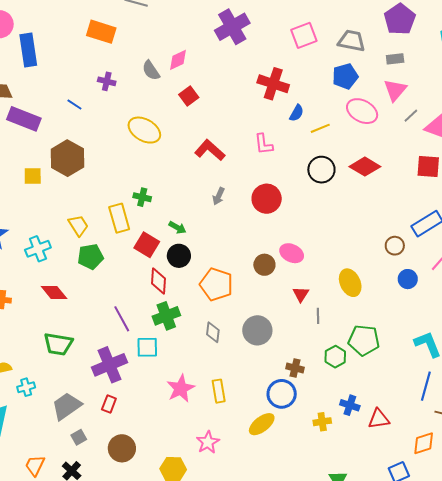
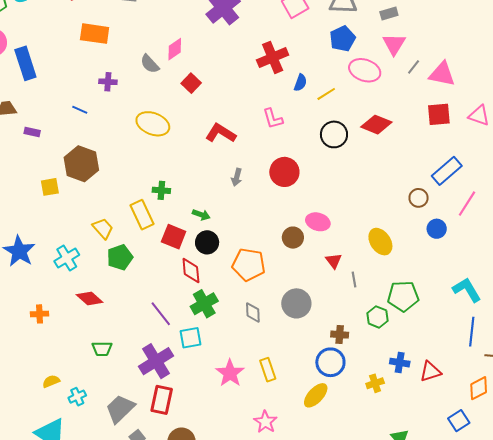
red cross: (273, 84) -> (273, 57), turned -32
purple rectangle: (24, 119) -> (32, 132), size x0.5
green trapezoid: (58, 344) -> (102, 349), size x0.7
red rectangle: (109, 404) -> (162, 400), size x1.6

